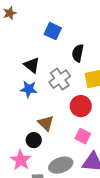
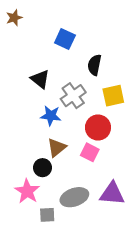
blue star: (29, 89) -> (51, 116), moved
brown triangle: (46, 123) -> (57, 148), turned 36
pink square: (83, 136) -> (90, 152), moved

